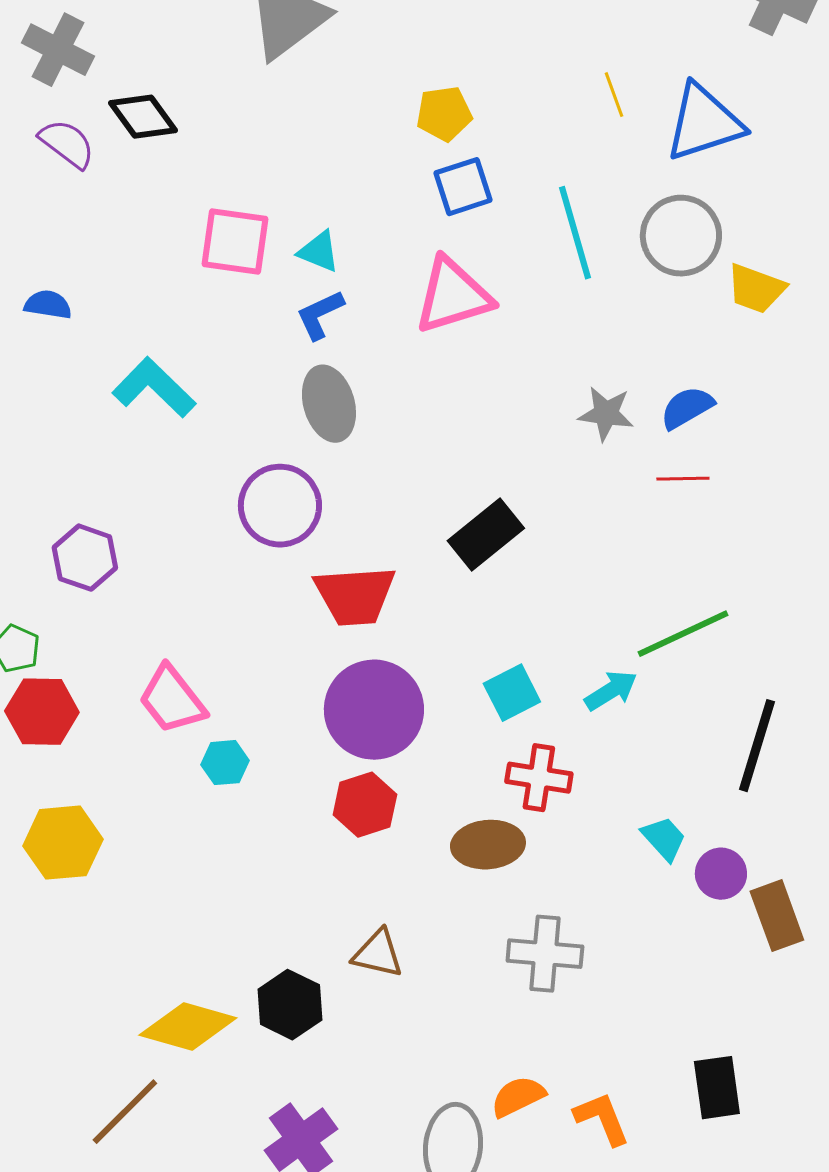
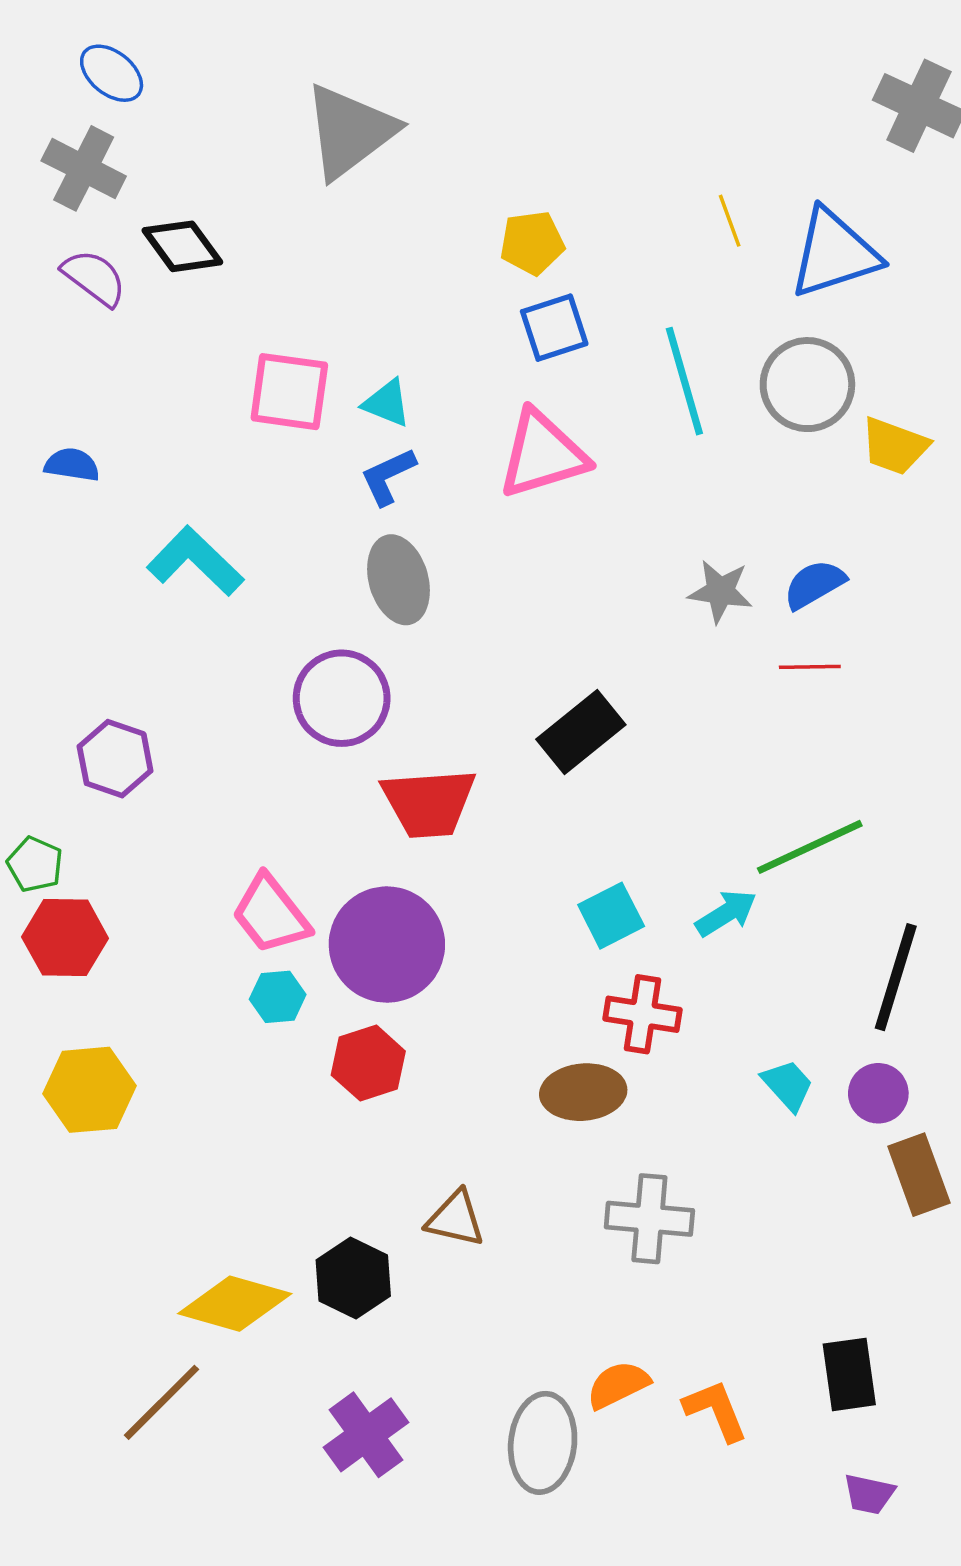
pink trapezoid: (172, 700) -> (271, 914), moved
purple circle: (374, 710) -> (387, 945), moved
red hexagon: (365, 805) -> (368, 1063), moved
purple circle: (721, 874) -> (878, 1093), moved

